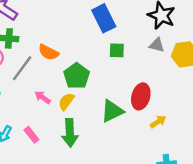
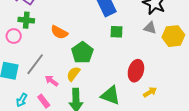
gray line: (22, 68) -> (35, 64), moved
pink arrow: (43, 97) -> (52, 81), moved
green triangle: (112, 111) -> (111, 95), moved, turned 45

